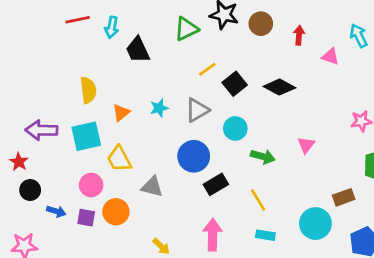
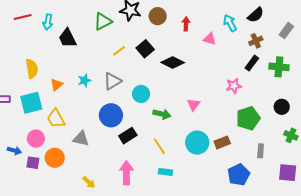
black square: (235, 84) -> (145, 49), moved
blue arrow: (56, 211) -> (14, 151), moved
cyan circle: (315, 224) -> (197, 143), moved

